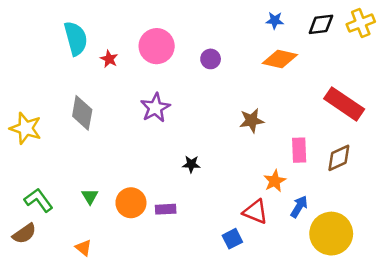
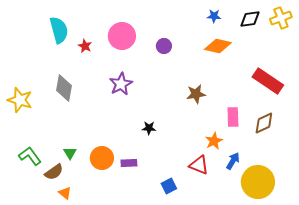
brown semicircle: (24, 234) -> (54, 172), moved
blue square: (232, 239) -> (169, 186), moved

